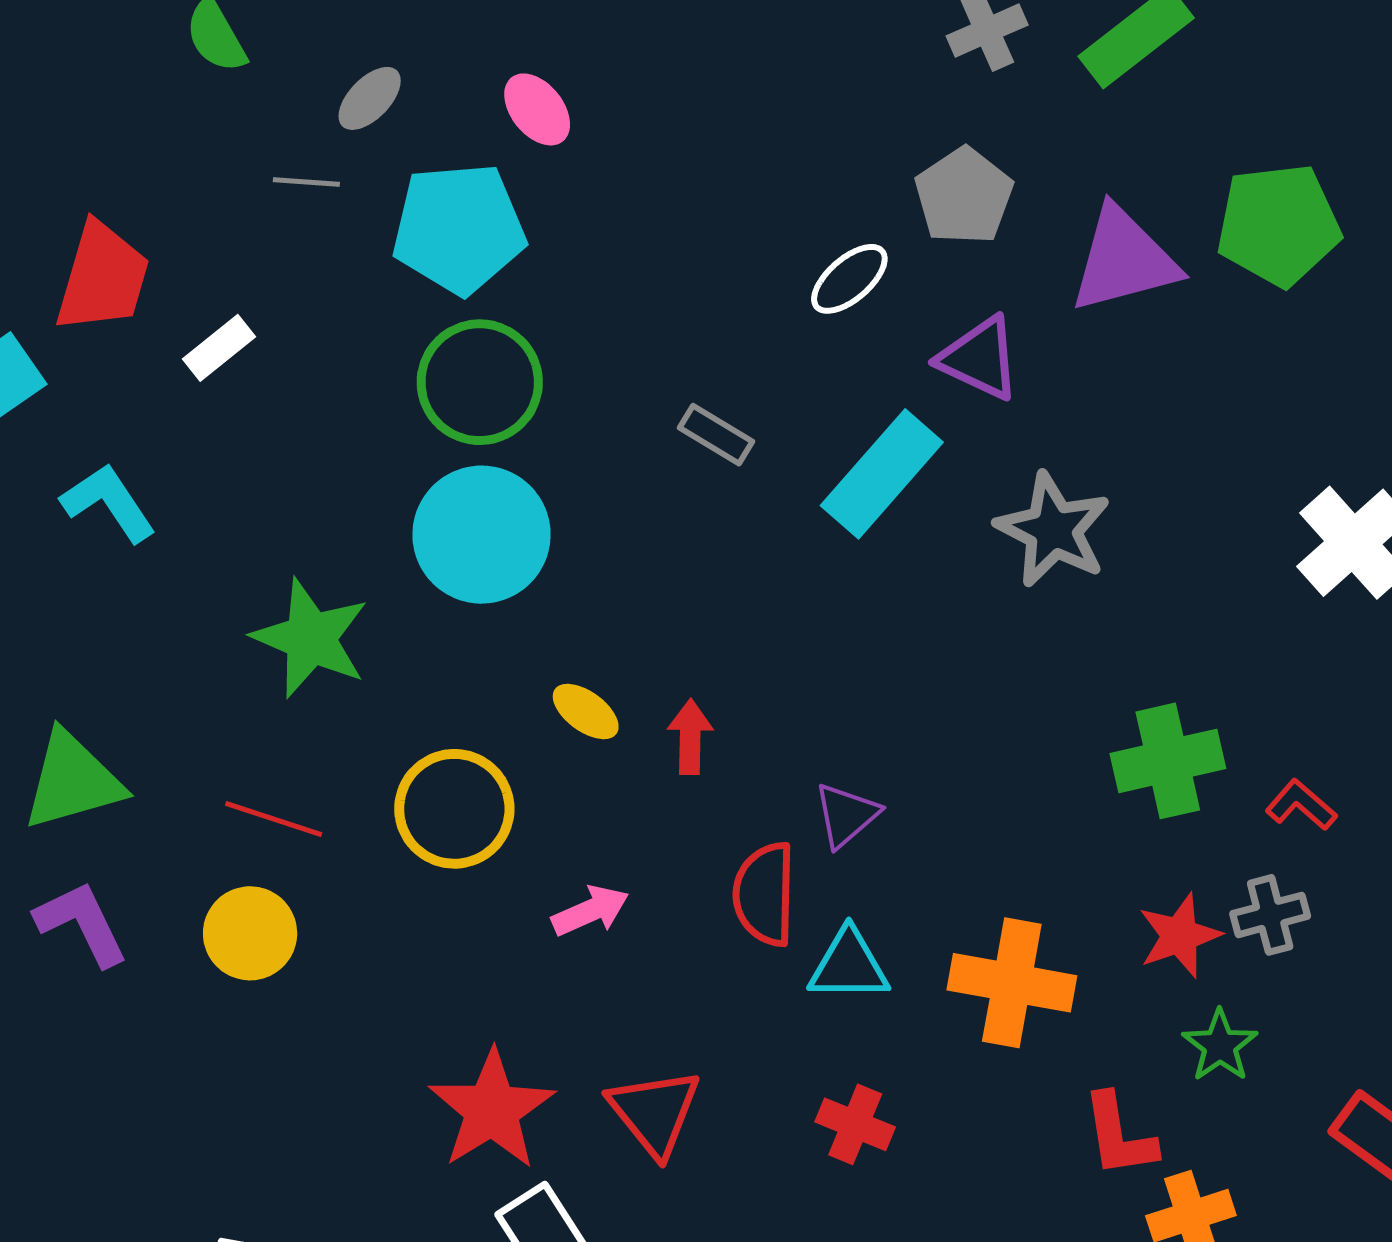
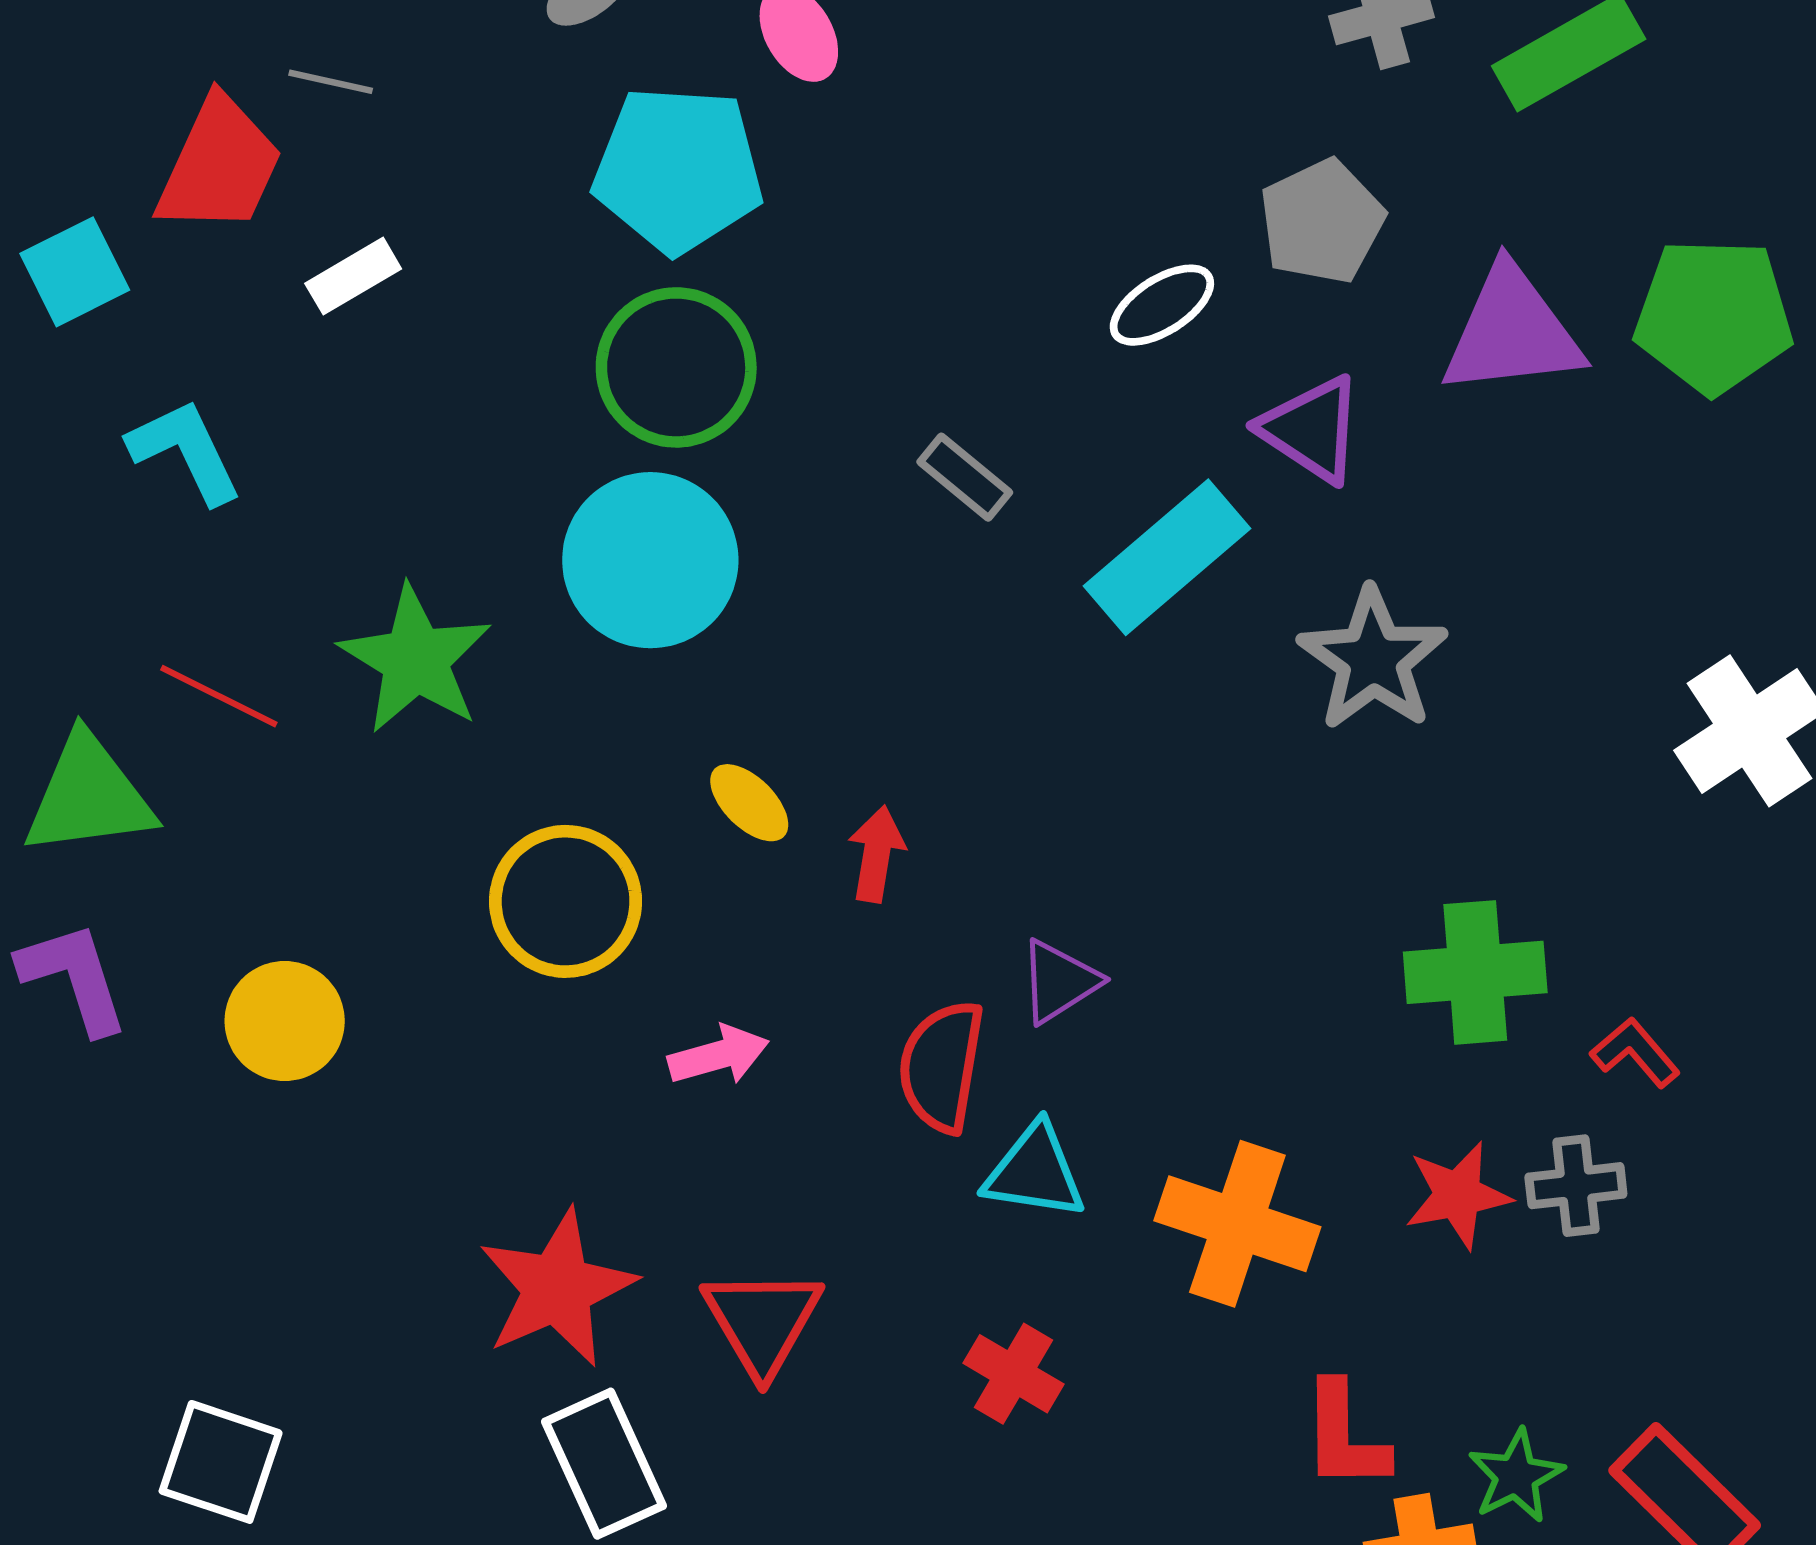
gray line: (306, 182) -> (331, 82), moved
red line: (274, 819) -> (219, 696), moved
green star: (1220, 1046) -> (1516, 1476), moved

